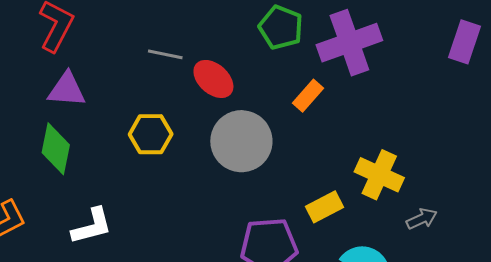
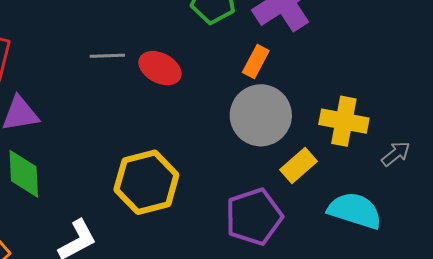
yellow hexagon: (151, 134) -> (146, 182), moved, size x1.5
gray circle: (241, 141) -> (261, 115), moved

